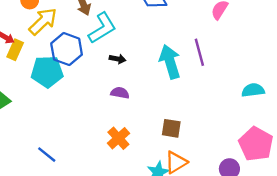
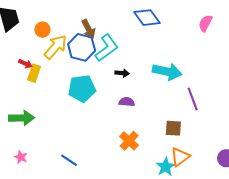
blue hexagon: (67, 49) -> (82, 47), moved
purple line: (199, 52) -> (193, 99), moved
cyan arrow: (170, 62) -> (167, 72), turned 124
cyan pentagon: (47, 72) -> (82, 88), moved

